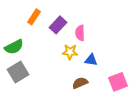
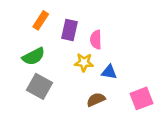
purple rectangle: (58, 25) -> (70, 30), turned -30
green semicircle: (14, 47) -> (34, 56), moved
gray square: (18, 72) -> (40, 86), moved, turned -30

